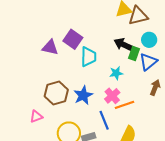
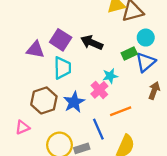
black arrow: (124, 45) -> (92, 43), moved
green rectangle: (134, 54) -> (129, 53), turned 48
cyan trapezoid: (88, 57) -> (62, 68), moved
pink cross: (112, 96) -> (99, 90), moved

